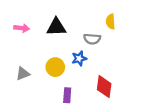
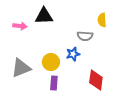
black triangle: (56, 27) -> (44, 16), moved
gray triangle: (23, 74) -> (21, 68), size x1.5
purple rectangle: (67, 95) -> (54, 83), moved

